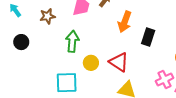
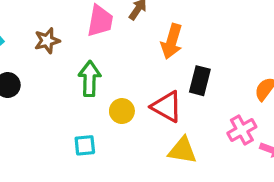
black rectangle: (148, 37) -> (200, 81), moved
cyan square: (67, 83) -> (85, 145), size x0.6

